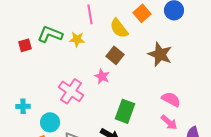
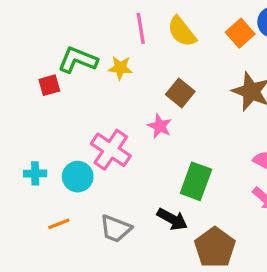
orange square: (142, 13) -> (240, 33), moved
yellow semicircle: (119, 28) -> (182, 32), moved
red square: (25, 45) -> (49, 85), moved
cyan circle: (50, 122) -> (78, 177), moved

